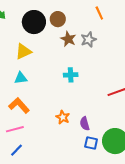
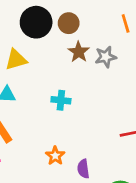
cyan cross: (71, 75) -> (61, 100), moved

